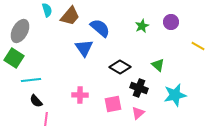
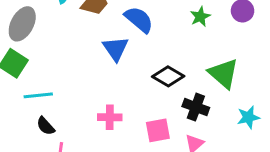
green triangle: (158, 65) -> (224, 73), size x1.6
cyan star: (175, 95) -> (248, 117), size x0.7

